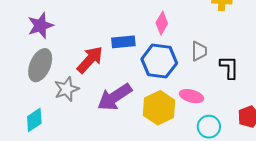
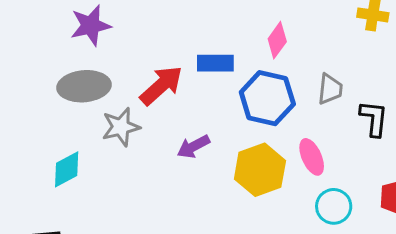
gray ellipse: (40, 65) -> (84, 86), turned 56
pink ellipse: (192, 96) -> (312, 157), turned 45
purple arrow: (115, 97) -> (193, 147), size x0.6

